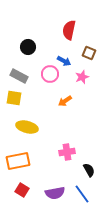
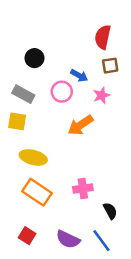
red semicircle: (69, 30) -> (103, 37), moved
brown square: (89, 53) -> (110, 66), turned -32
orange arrow: (65, 101) -> (80, 125), size x1.5
orange rectangle: (18, 161) -> (37, 192), moved, turned 45
purple semicircle: (55, 193) -> (68, 239), turned 36

